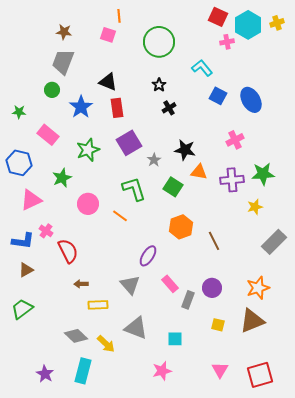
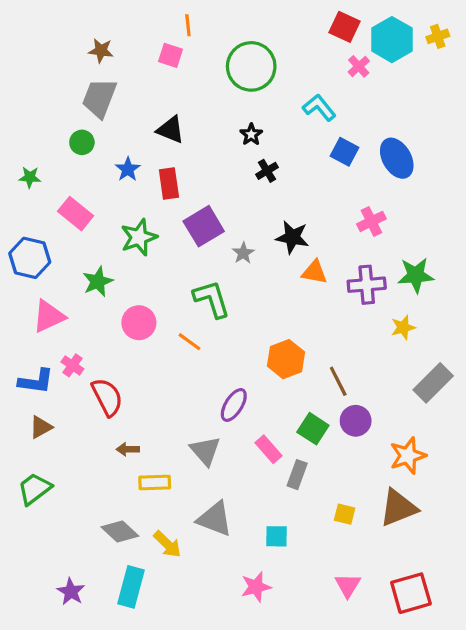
pink cross: (227, 42) -> (359, 66), turned -32
blue star: (81, 107) -> (128, 169), size x0.7
red rectangle: (117, 108) -> (169, 183), moved
green square: (173, 187) -> (313, 429), moved
purple circle: (212, 288) -> (356, 421), moved

